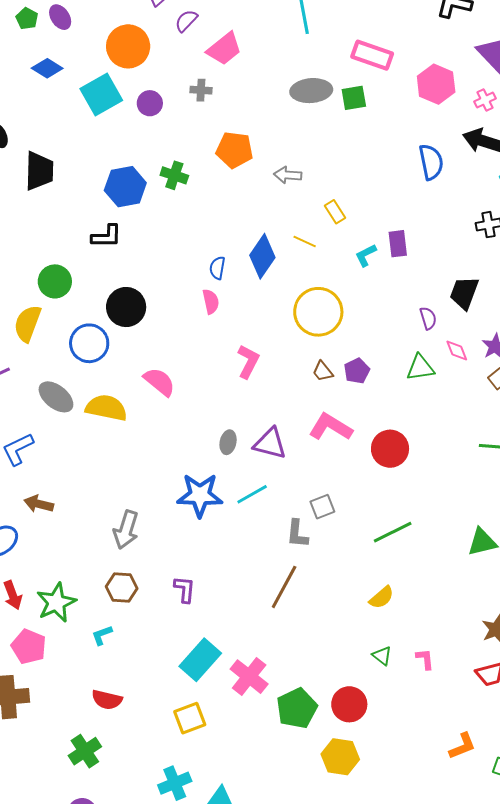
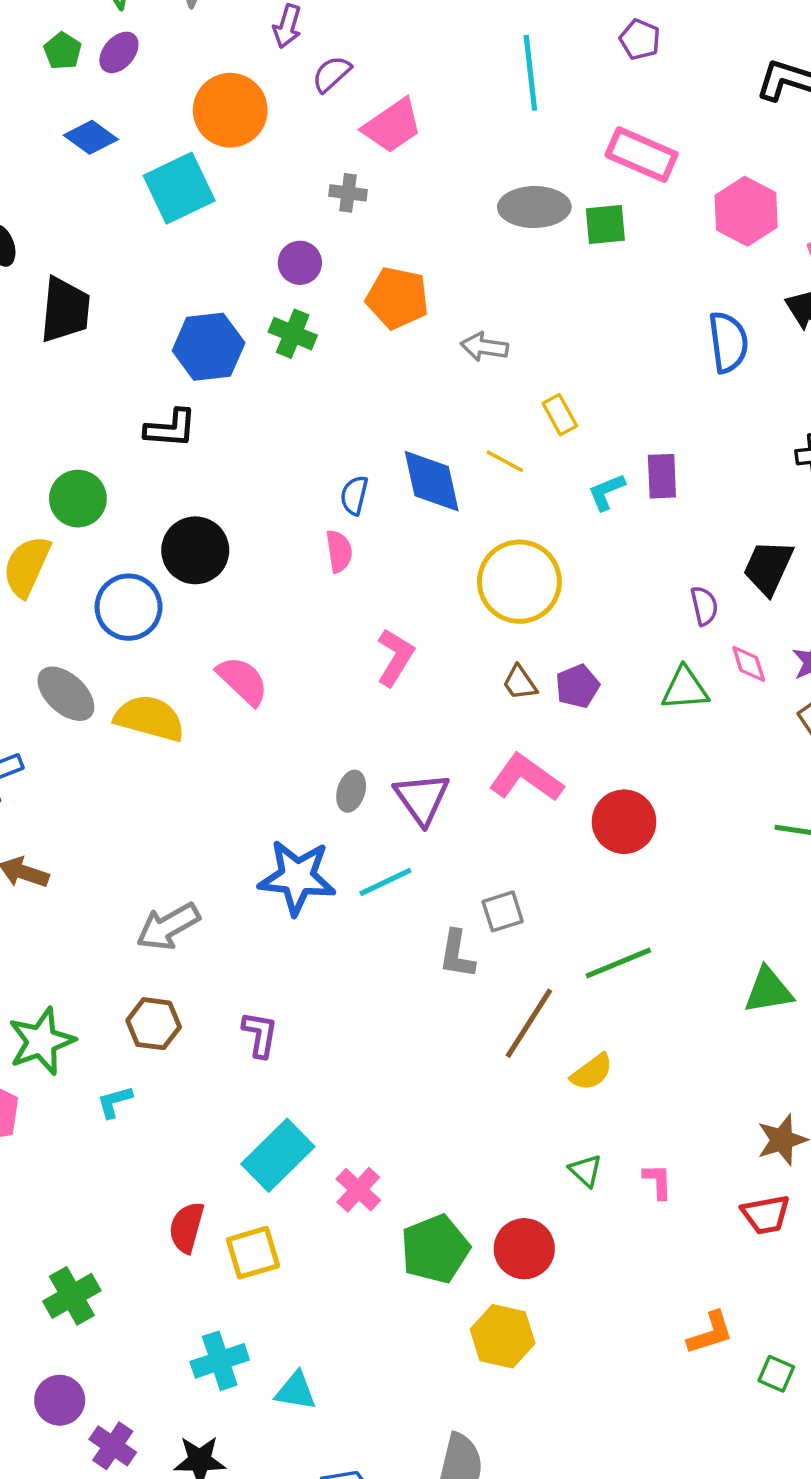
purple ellipse: (60, 17) -> (119, 52), turned 70
purple circle: (150, 103) -> (300, 263), moved
blue diamond: (262, 256) -> (432, 481), turned -51
purple triangle: (270, 443) -> (422, 798), turned 36
gray arrow: (126, 530) -> (168, 927), turned 39
brown line: (284, 587) -> (529, 1023), moved
pink cross: (249, 677) -> (358, 1190), size x0.7
red semicircle: (107, 700) -> (187, 1227), moved, turned 88

